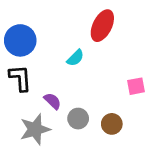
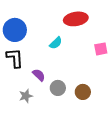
red ellipse: (102, 26) -> (76, 19), turned 55
pink square: (136, 86) -> (101, 49), moved
gray star: (35, 129) -> (26, 96), size x0.6

